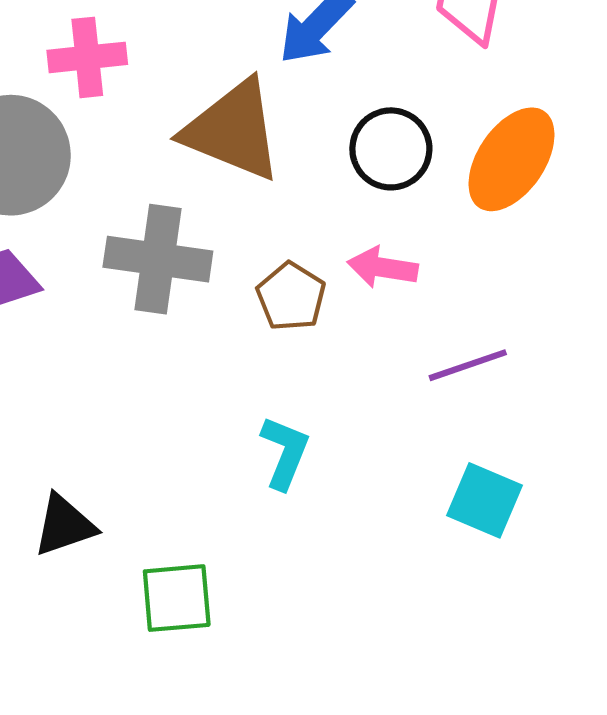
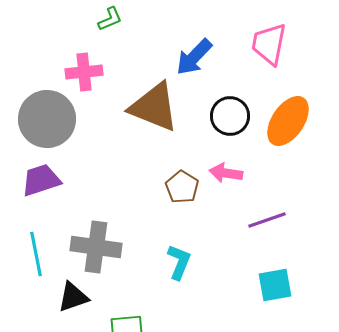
gray cross: (158, 259) -> (96, 247), moved
cyan square: (484, 500) -> (275, 285), turned -33

